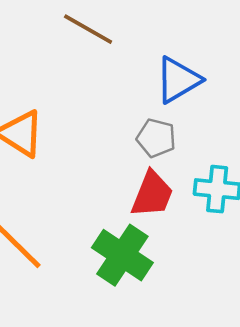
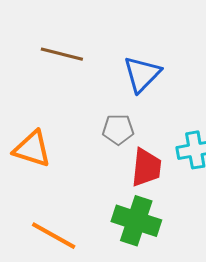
gray pentagon: (156, 138) -> (118, 129), moved

